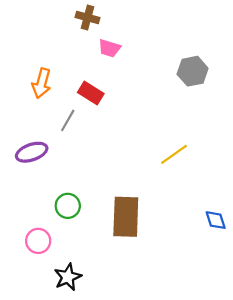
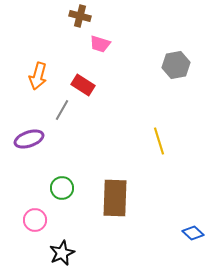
yellow line: (174, 154) -> (159, 141), turned -72
blue diamond: (216, 220) -> (193, 233), moved, turned -30

